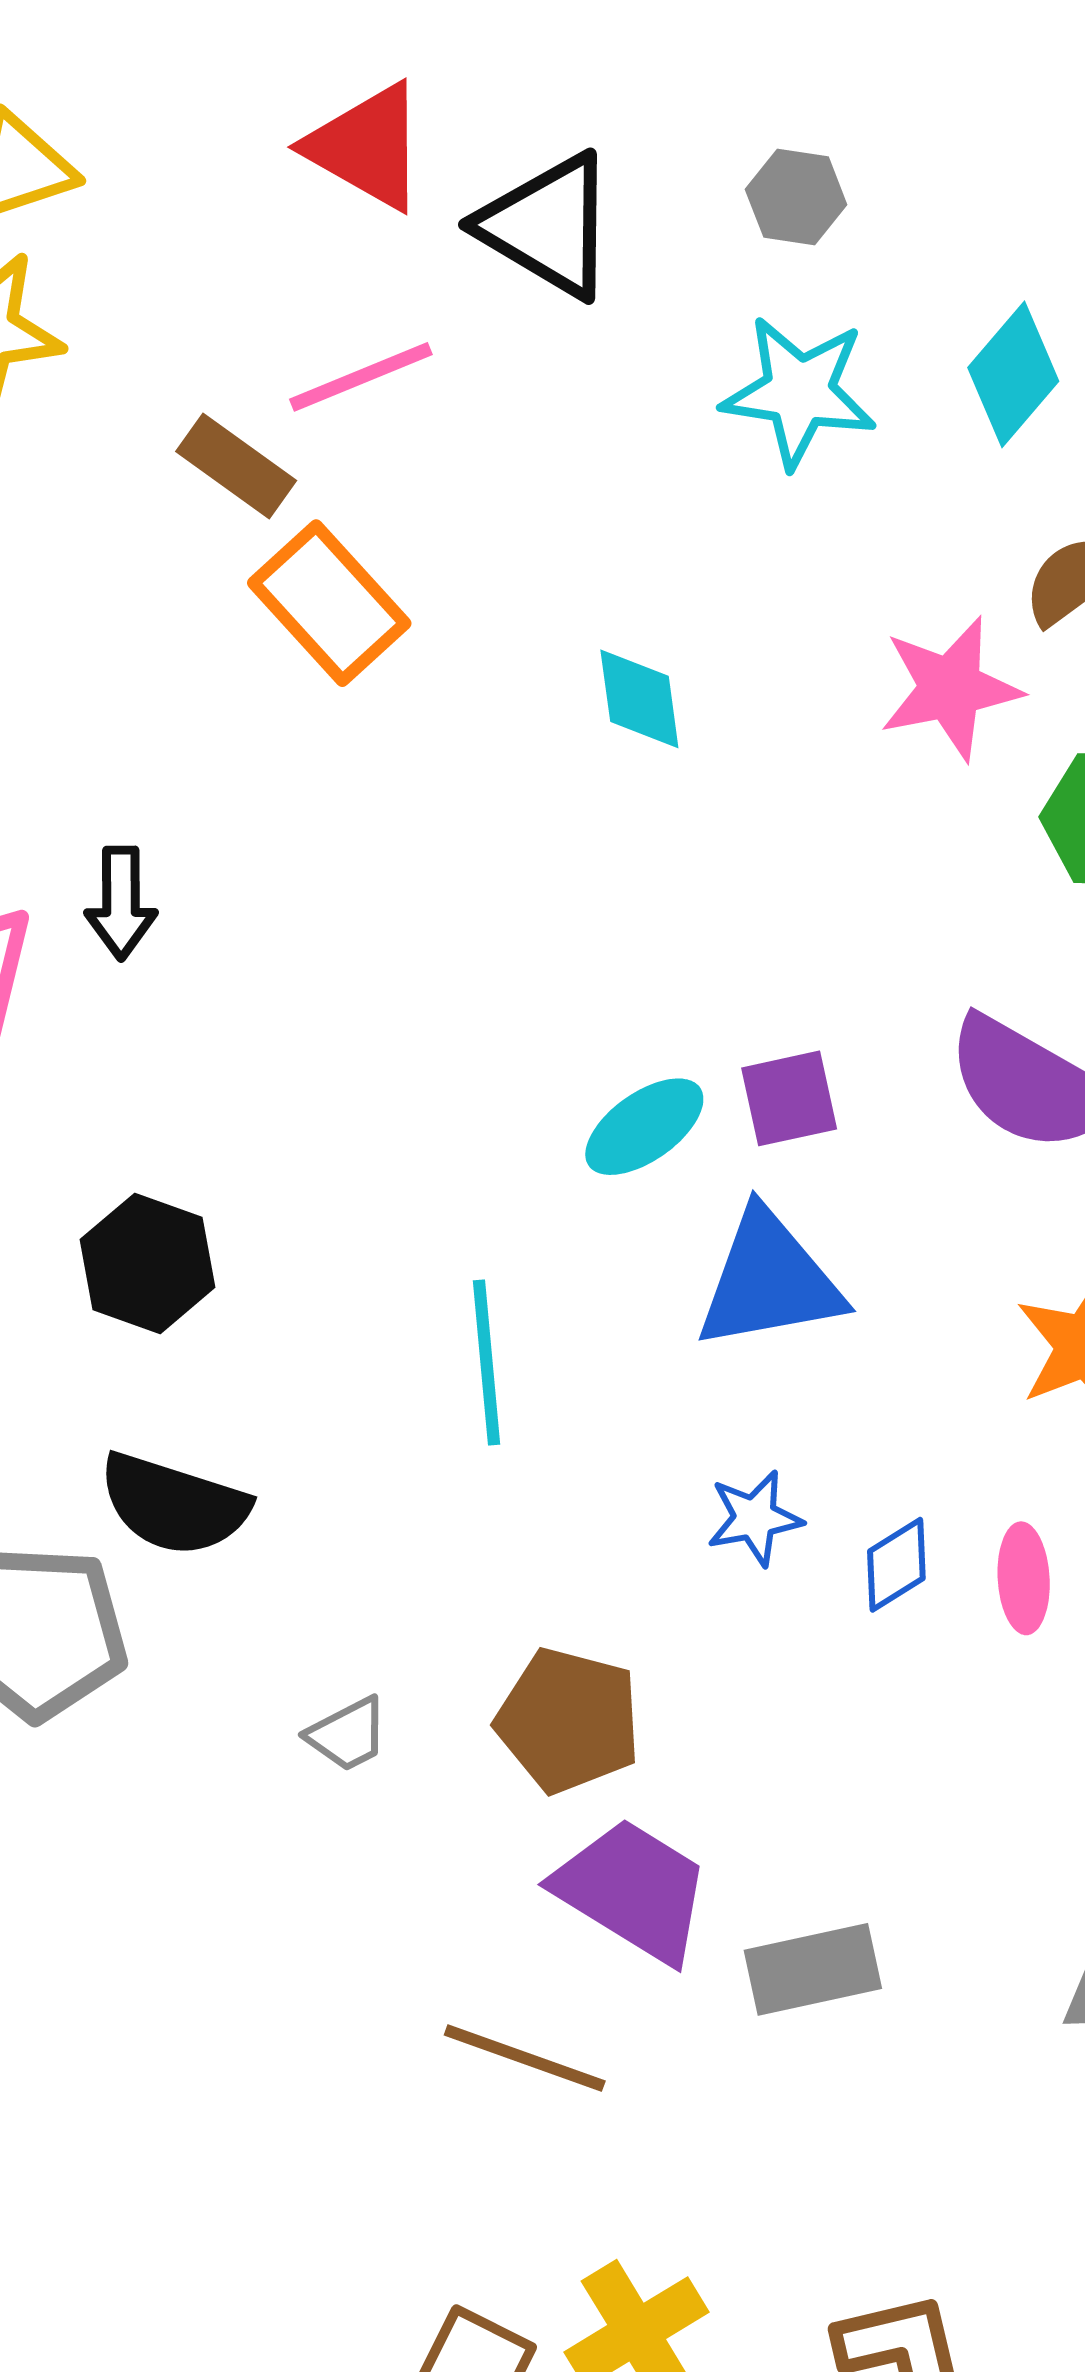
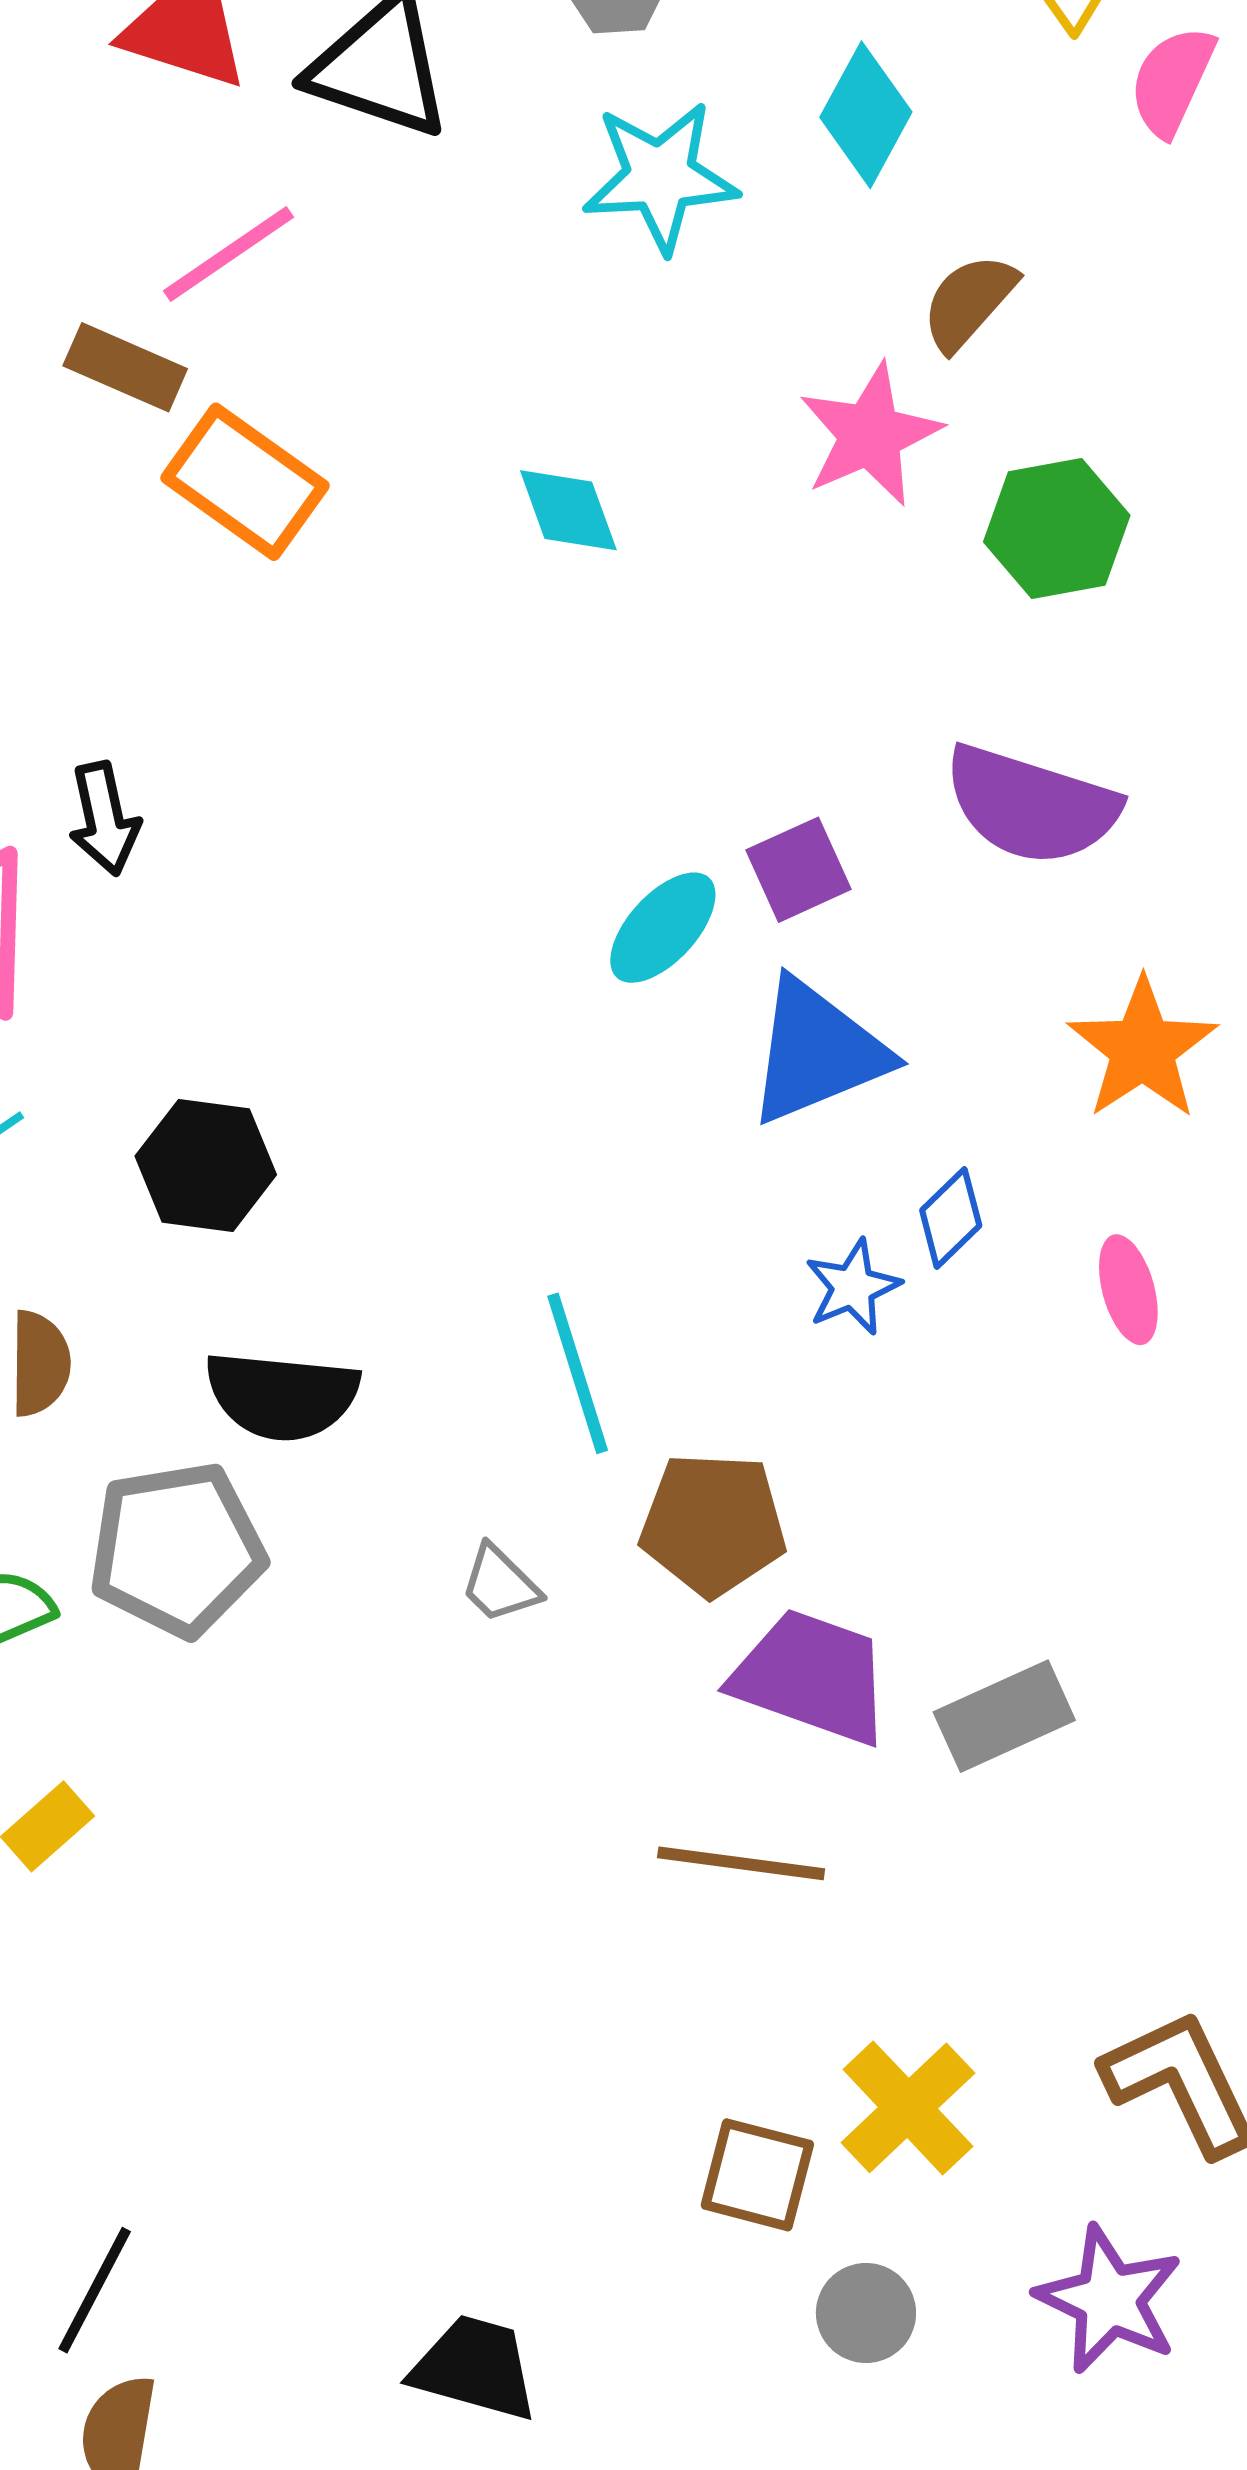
cyan line: (487, 1363) -> (578, 1373), moved
blue diamond: (896, 1565) -> (951, 1218), moved
gray trapezoid: (348, 1734) -> (500, 1584), turned 84

